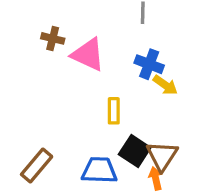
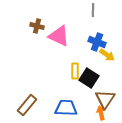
black square: (135, 151) -> (89, 78), moved

